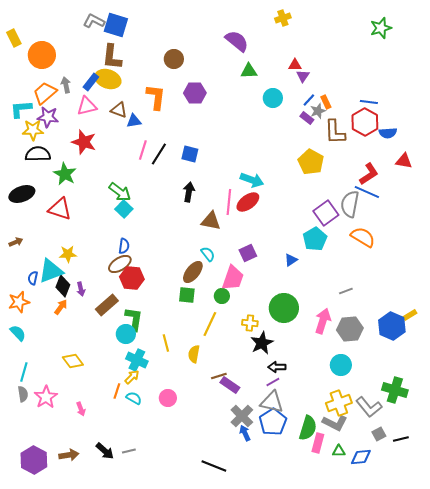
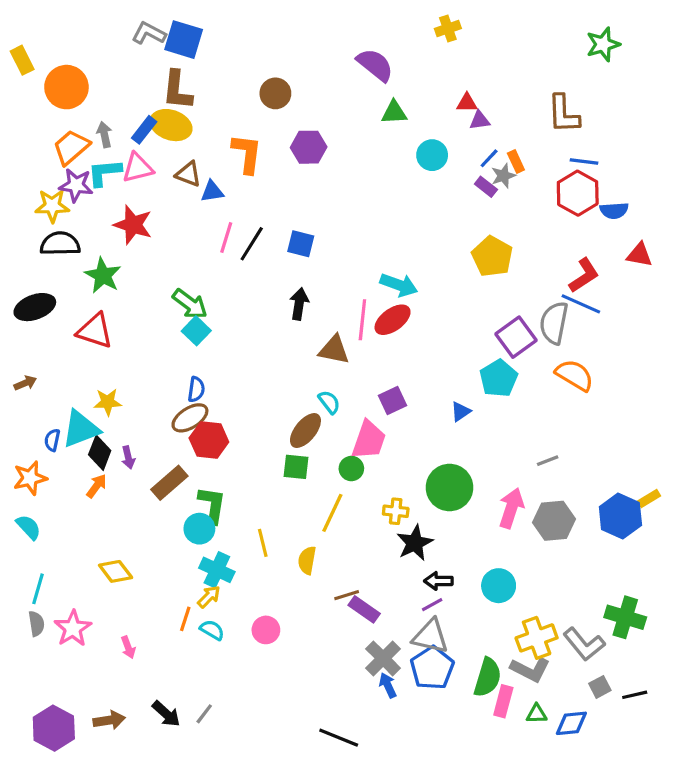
purple triangle: (303, 76) -> (480, 120), turned 48
cyan L-shape: (21, 109) -> (104, 173), moved
brown L-shape: (335, 132) -> (563, 114), moved
cyan circle: (341, 365) -> (499, 586), moved
gray line: (129, 451) -> (204, 714), turned -40

